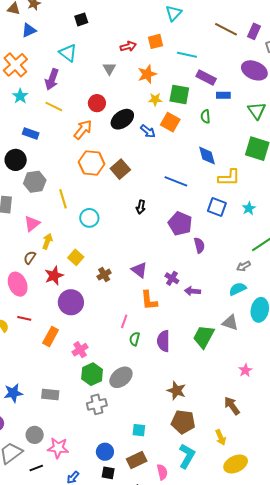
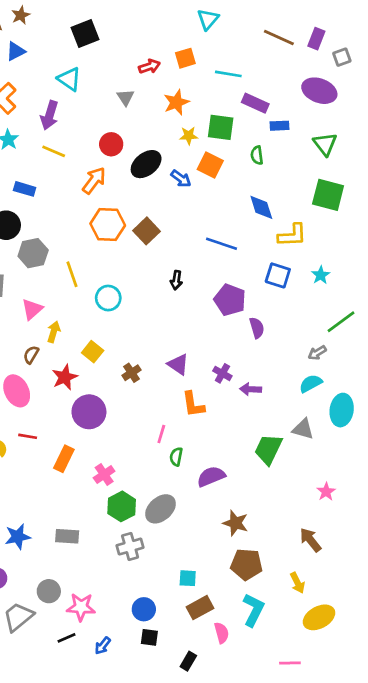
black square: (81, 19) -> (85, 33), size x1.5
purple semicircle: (163, 341) -> (211, 476), moved, turned 70
brown rectangle: (137, 460) -> (200, 608), moved
black line: (36, 468) -> (66, 638), moved

